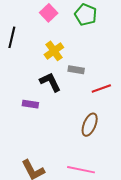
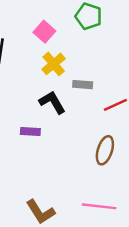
pink square: (49, 13) -> (44, 32), moved

